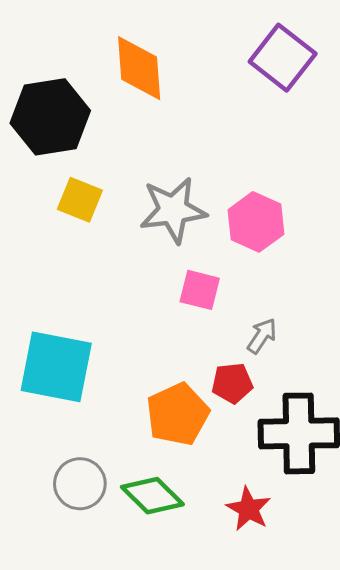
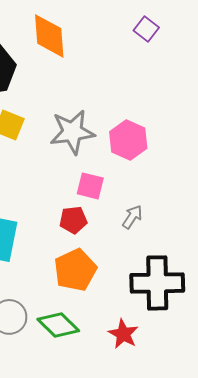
purple square: (283, 58) -> (146, 29), size x0.6
red pentagon: (232, 383) -> (73, 220), moved

